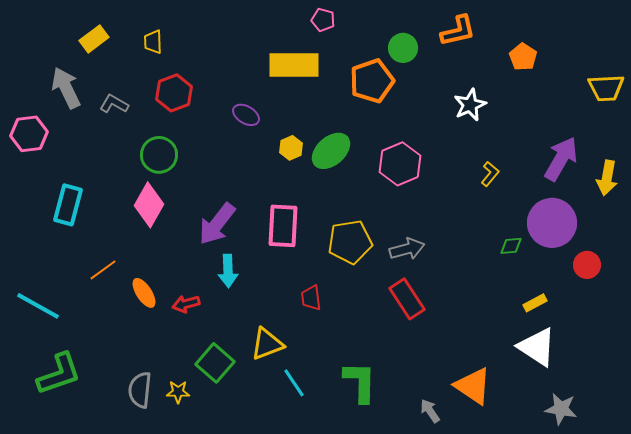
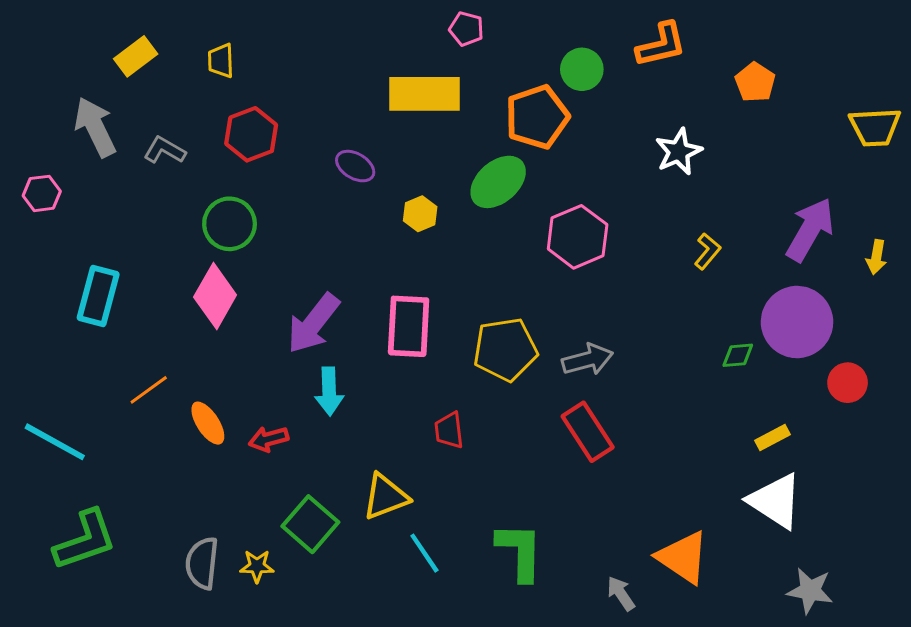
pink hexagon: (29, 134) -> (42, 193), size x0.7
green ellipse: (331, 151) -> (498, 182), moved
yellow arrow: (607, 178) -> (876, 257), size x0.7

